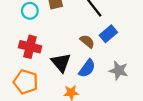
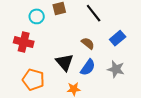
blue rectangle: (108, 34) -> (118, 38), moved
red cross: (30, 47) -> (24, 42), moved

